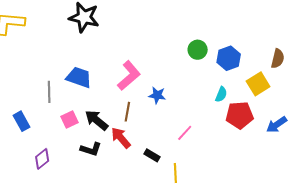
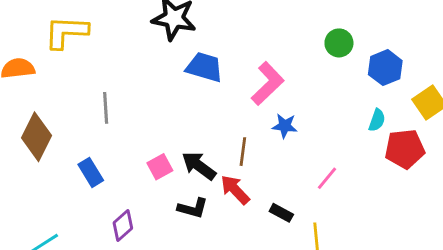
green circle: (198, 50) -> (339, 43), moved
pink L-shape: (129, 76) -> (268, 83), moved
blue trapezoid: (79, 77) -> (204, 67), moved
gray line: (49, 92) -> (106, 108), moved

